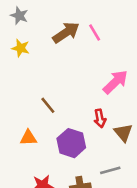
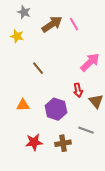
gray star: (19, 16) -> (24, 12), moved
brown line: (48, 105) -> (38, 68), moved
gray line: (110, 170) -> (86, 130), turned 35

